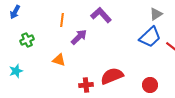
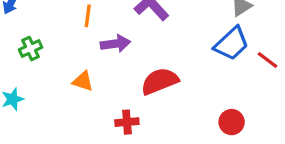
purple arrow: (79, 37) -> (116, 44), turned 36
red semicircle: (112, 76) -> (160, 81), moved

